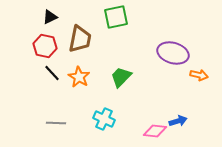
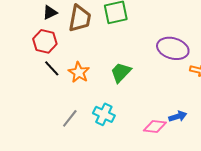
brown trapezoid: (80, 39) -> (80, 18), moved
gray line: (56, 123) -> (70, 118), moved, turned -54

